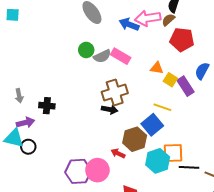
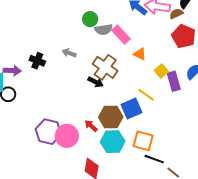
orange triangle: (157, 68) -> (140, 54), moved
brown cross: (115, 93) -> (105, 67), turned 35
gray arrow: (19, 96) -> (69, 53), moved, turned 104
cyan hexagon: (158, 161) -> (113, 142), moved

